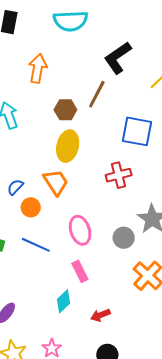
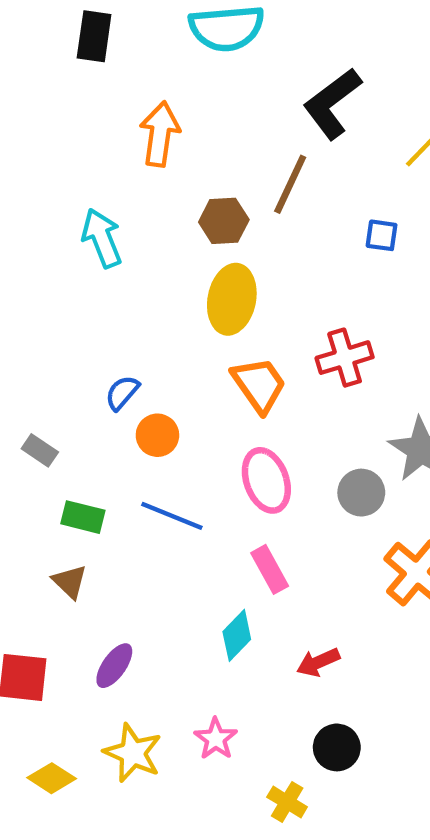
blue square: (137, 131) -> (382, 235), moved, size x0.5
orange trapezoid: (56, 182) -> (259, 385), moved

